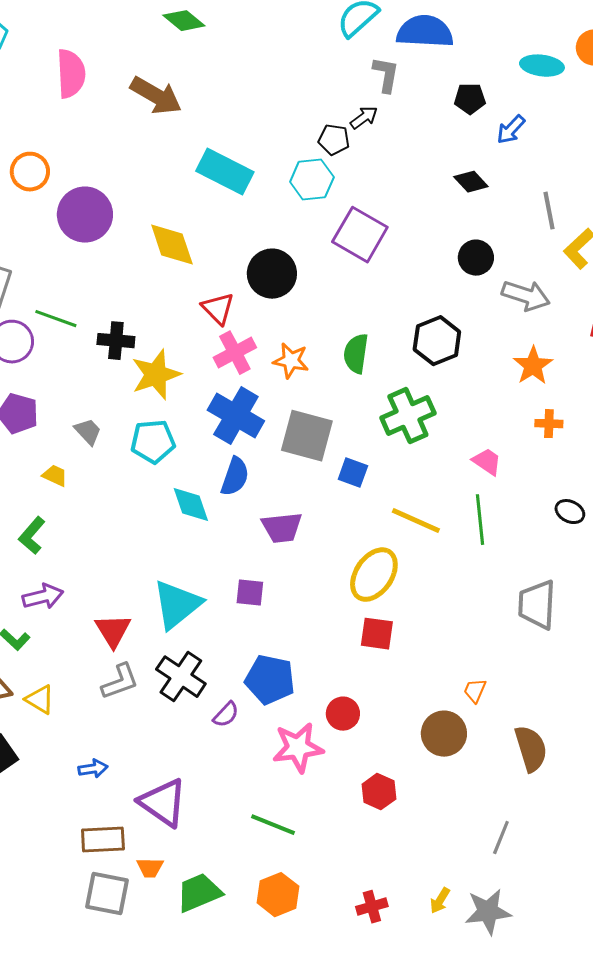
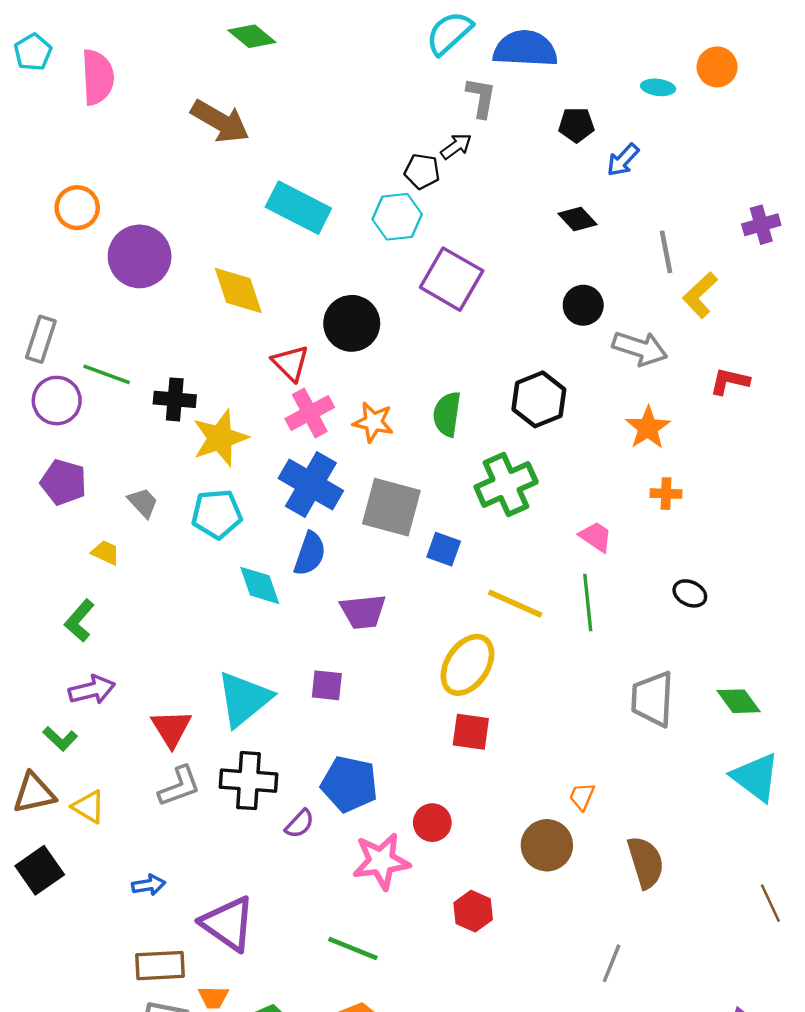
cyan ellipse: (542, 66) -> (658, 87), size x0.7
pink semicircle: (71, 74) -> (98, 77), moved
black cross: (181, 677) -> (248, 781), turned -30

